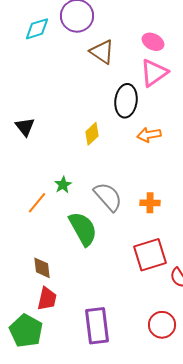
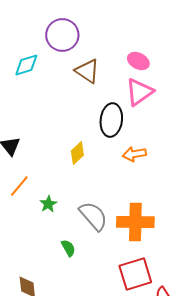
cyan diamond: (37, 29) -> (26, 65), moved
orange line: (37, 203) -> (19, 186), moved
orange cross: (150, 203) -> (135, 222), size x1.8
green semicircle: (83, 229) -> (68, 248), size x0.5

